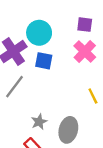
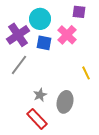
pink cross: (85, 51) -> (67, 35), moved

